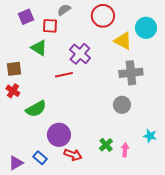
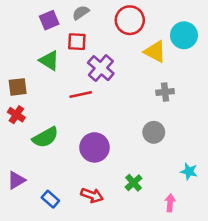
purple square: (26, 17) -> (49, 20), moved
red square: (50, 26) -> (77, 42), moved
gray cross: (131, 73) -> (165, 92), size x0.6
purple circle: (59, 135) -> (95, 147), moved
pink arrow: (125, 150) -> (170, 203), moved
purple triangle: (16, 163) -> (16, 180), moved

